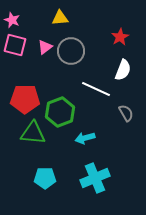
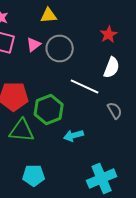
cyan cross: (95, 178) -> (102, 178), moved

